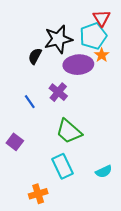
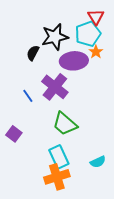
purple cross: (58, 92) -> (55, 87), size x1.5
orange cross: (38, 194) -> (57, 177), moved, size x1.4

